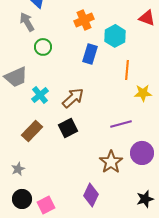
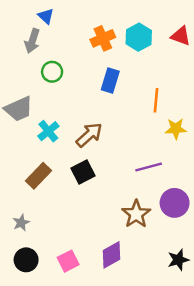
gray arrow: (27, 22) -> (32, 41), turned -132
cyan hexagon: (115, 36) -> (139, 37), moved
purple diamond: (91, 195) -> (111, 255), turned 35
pink square: (46, 205) -> (68, 261), moved

